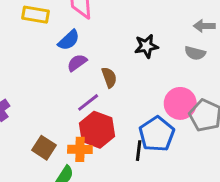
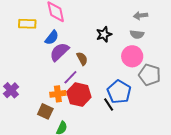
purple semicircle: (77, 63) -> (59, 52), size x1.5
pink circle: (180, 103) -> (132, 56), moved
orange cross: (80, 149) -> (58, 94), moved
black line: (139, 151) -> (109, 105), turned -32

